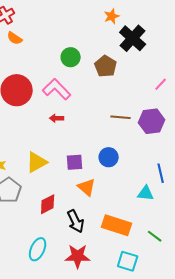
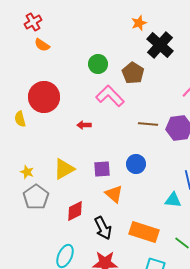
pink L-shape: (57, 89) -> (110, 96), moved

